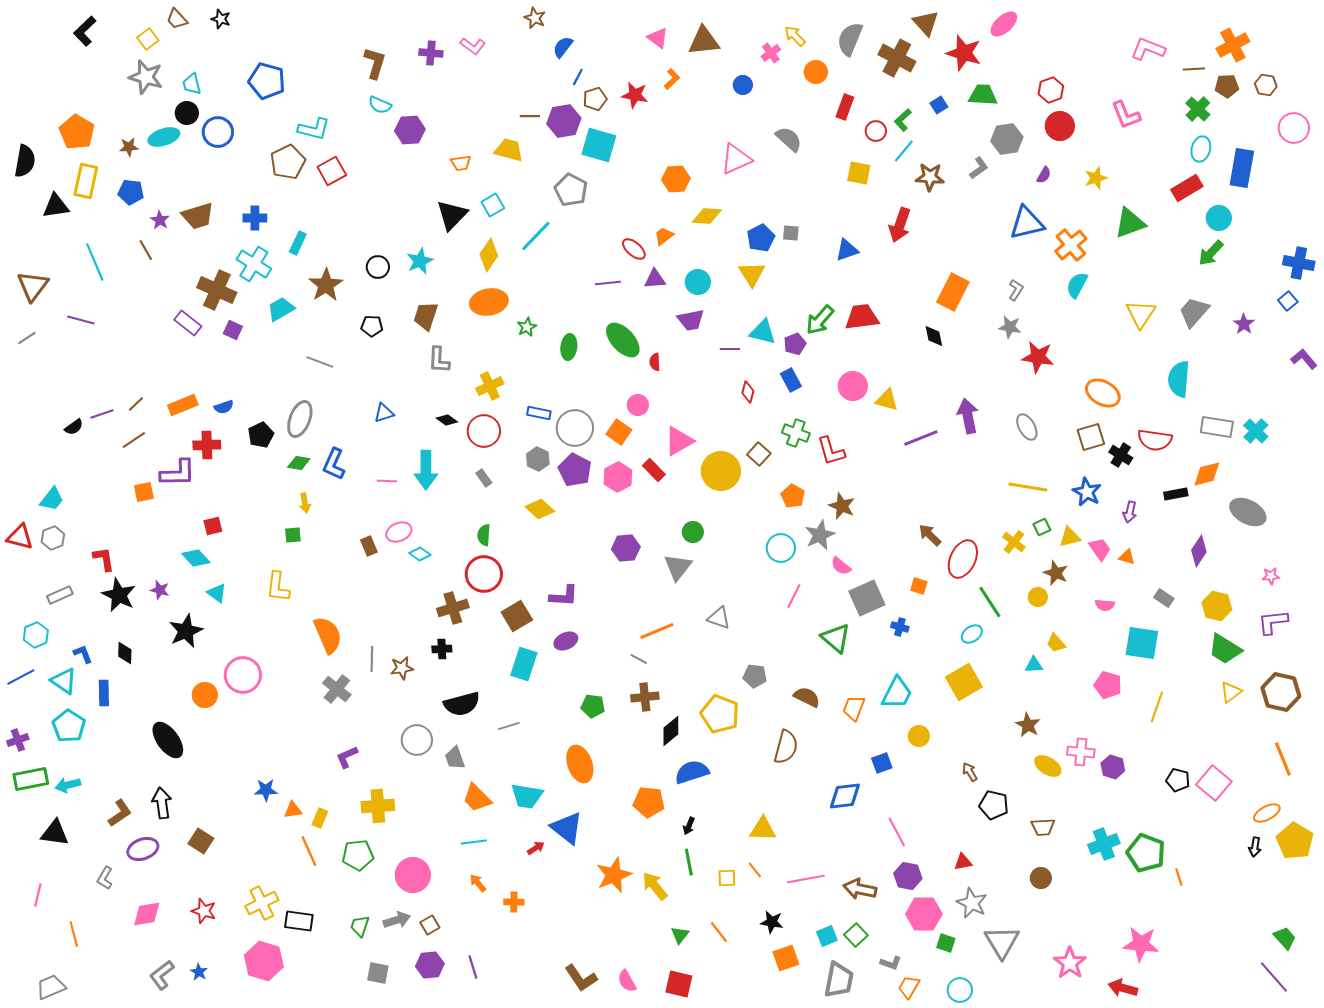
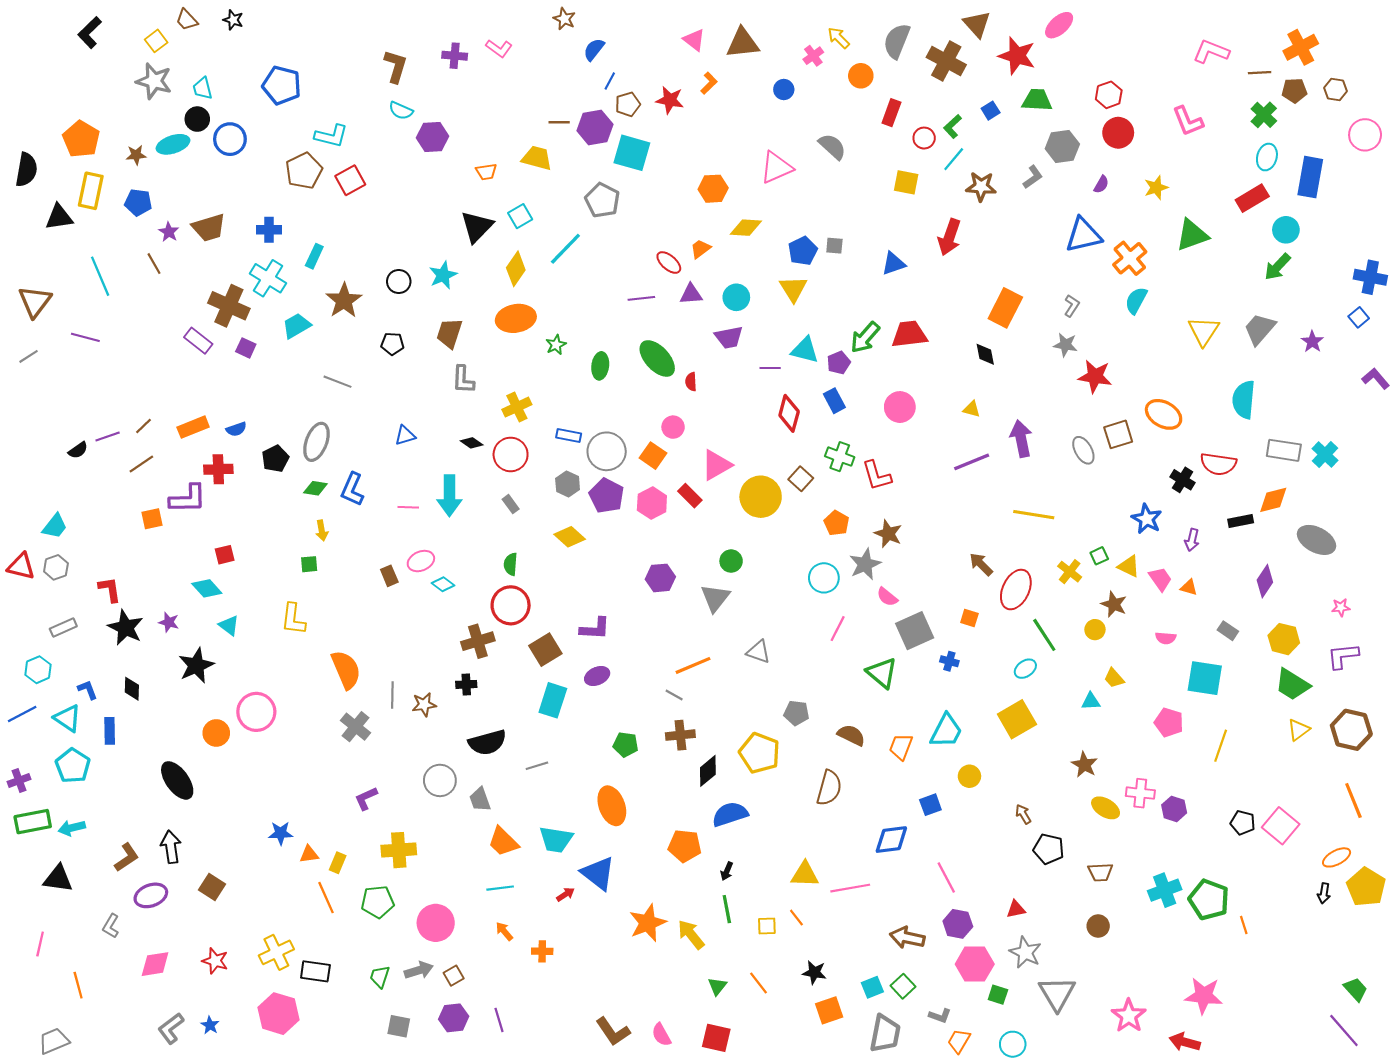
red diamond: (748, 392) -> (789, 413), size x1.6
yellow triangle: (887, 400) -> (972, 409), moved, size x0.7
brown square: (1091, 437) -> (1118, 434), moved
yellow line: (1028, 487) -> (1034, 515), moved
yellow triangle: (1070, 537) -> (1129, 566), turned 40
pink line: (806, 879) -> (850, 888), moved

